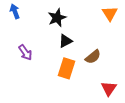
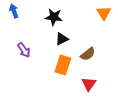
black star: (57, 18) -> (54, 17), turned 30
red triangle: (109, 88) -> (89, 84), moved

